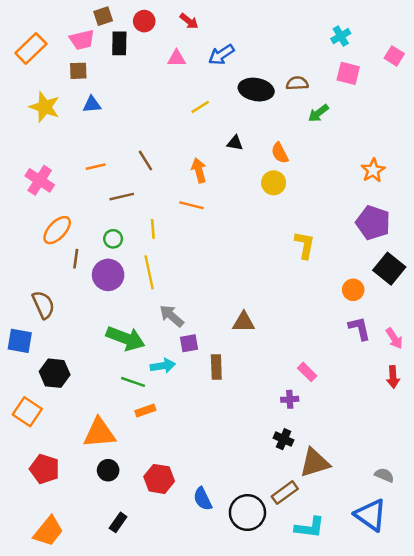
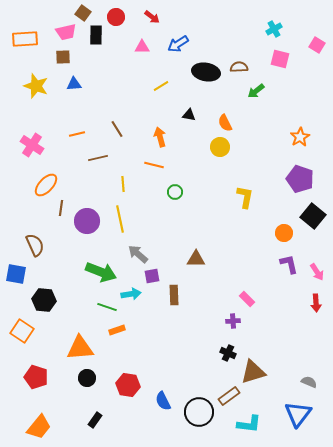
brown square: (103, 16) -> (83, 13), turned -35
orange rectangle: (31, 48) -> (25, 39), turned 40
green circle: (113, 239) -> (175, 192), moved
blue triangle: (371, 515) -> (298, 414), turned 32

